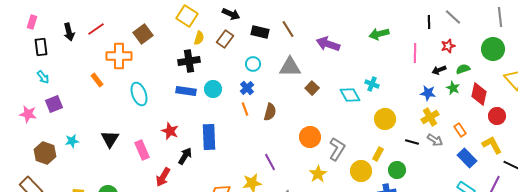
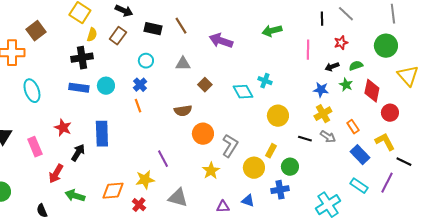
gray triangle: (290, 67) -> (183, 64), size x0.7
brown semicircle: (270, 112) -> (183, 111), moved, turned 66

